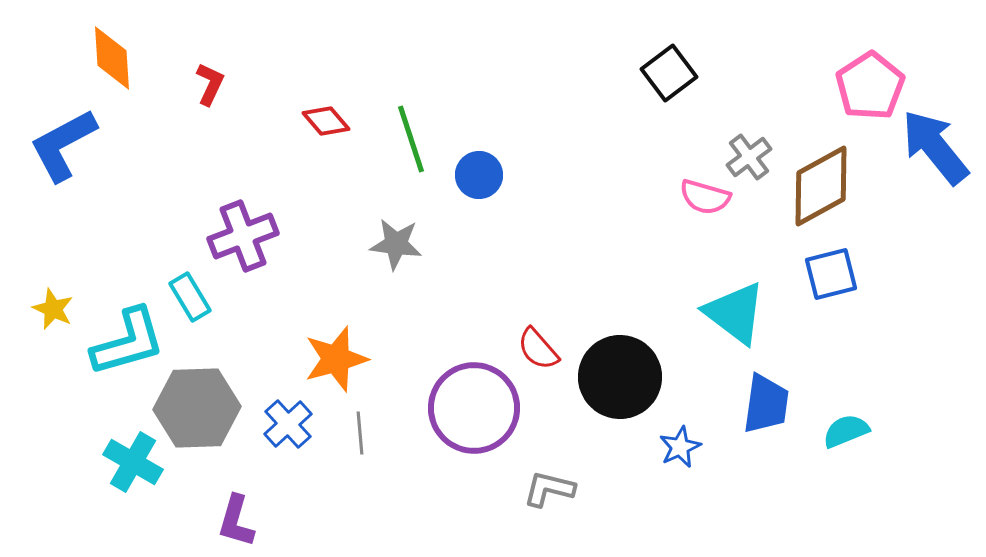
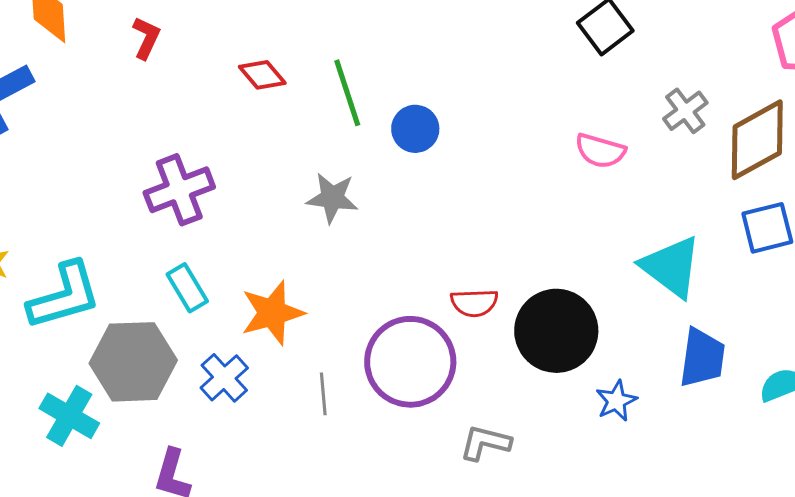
pink semicircle: (705, 197) -> (600, 151), moved
cyan rectangle: (190, 297) -> (187, 288), moved
red semicircle: (538, 349) -> (474, 303), turned -51
gray line: (360, 433) -> (323, 394), moved

